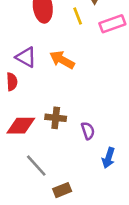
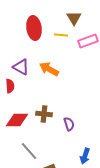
yellow line: (78, 16) -> (61, 35), turned -64
blue arrow: (109, 158) -> (85, 156), moved

